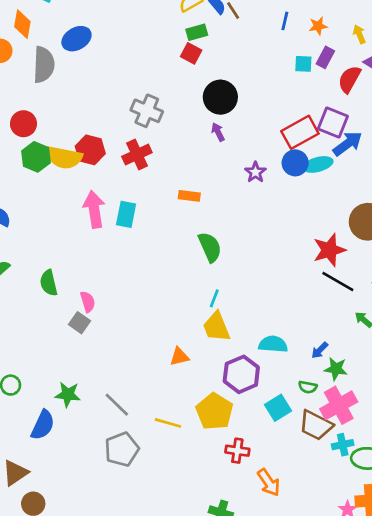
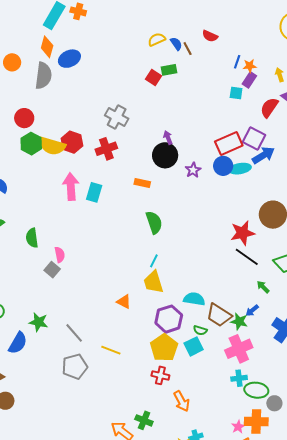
blue line: (285, 21) -> (237, 62), moved
orange diamond: (22, 24) -> (47, 47), moved
green rectangle: (197, 32) -> (169, 70), moved
purple rectangle: (325, 57) -> (249, 80), moved
black circle: (220, 97) -> (165, 155), moved
blue arrow: (320, 350) -> (252, 310), moved
orange triangle: (179, 357) -> (124, 302), turned 35
green semicircle: (308, 387) -> (200, 330), moved
yellow pentagon: (215, 411) -> (164, 348), moved
brown trapezoid: (316, 425) -> (219, 315), moved

